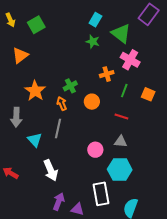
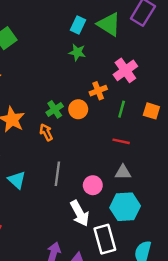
green triangle: (121, 33) -> (109, 24), moved
pink cross: (130, 60) -> (125, 70), turned 30
orange circle: (92, 102) -> (78, 109), moved
gray line: (58, 129) -> (57, 174), moved
white arrow: (51, 170) -> (80, 213), moved

